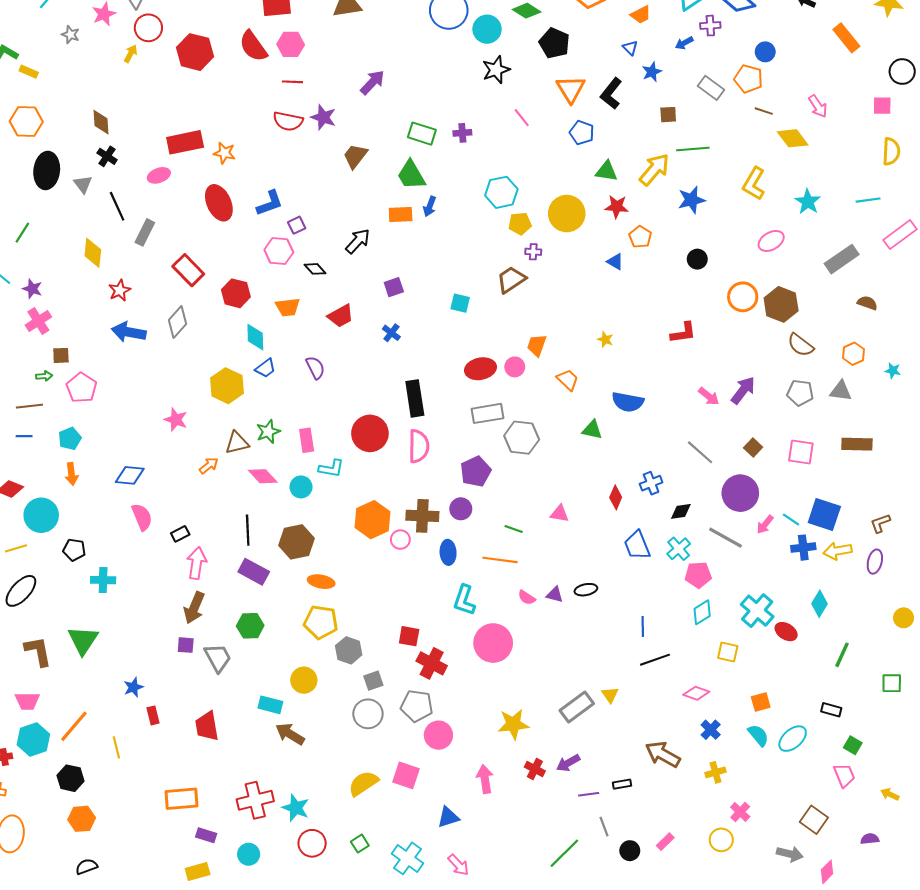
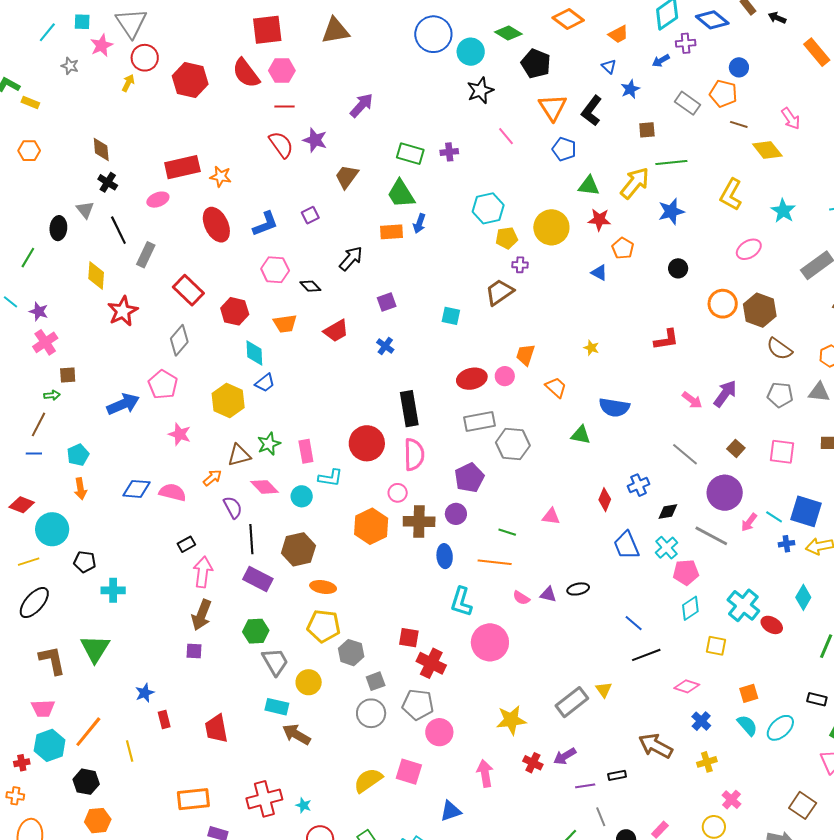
orange hexagon: (26, 121) -> (29, 151), size x0.7
red semicircle: (288, 121) -> (281, 145), turned -136
black ellipse: (47, 170) -> (58, 228), moved, size x0.7
purple square: (297, 225) -> (310, 215), moved
red star: (120, 290) -> (123, 311), size x1.4
blue arrow: (129, 332) -> (123, 404), moved, turned 148
purple semicircle: (315, 368) -> (233, 507), moved
pink pentagon: (82, 388) -> (163, 384), moved
brown line: (29, 406) -> (38, 424), turned -55
pink semicircle: (142, 517) -> (173, 492), moved, turned -52
pink circle: (400, 540) -> (398, 493), moved
blue cross: (803, 548) -> (786, 544), size x0.7
blue line: (643, 626) -> (634, 623), turned -48
gray trapezoid: (218, 658) -> (275, 662), moved
cyan star: (296, 808) -> (303, 805), size x0.6

